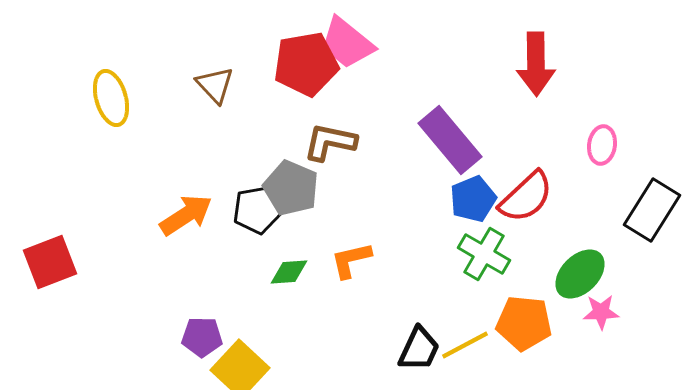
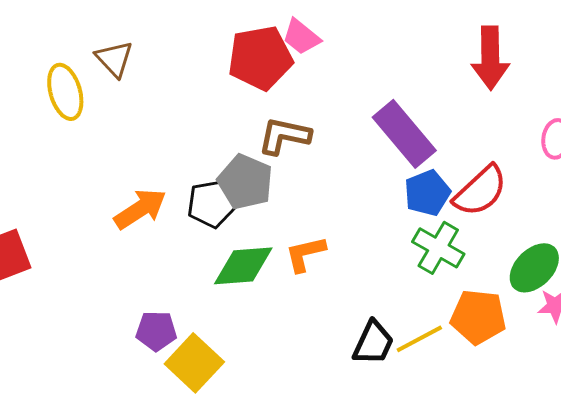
pink trapezoid: (347, 43) -> (301, 37), size x0.7
brown triangle: (215, 85) -> (114, 59), moved
green diamond: (289, 272) -> (243, 266), size x1.6

